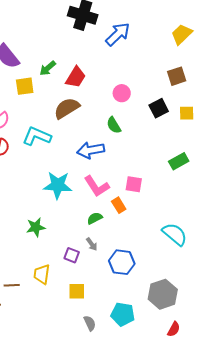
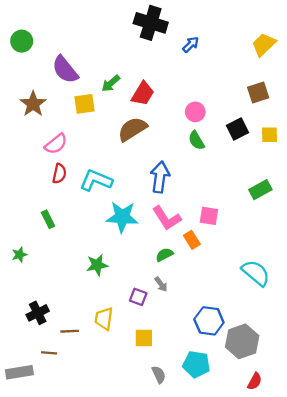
blue arrow: (118, 34) -> (191, 45), size x0.6
green semicircle: (114, 125) -> (196, 140), moved
cyan L-shape: (37, 136) -> (96, 180), moved
blue arrow: (91, 150) -> (160, 177), turned 108
blue hexagon: (122, 262) -> (209, 321), moved

